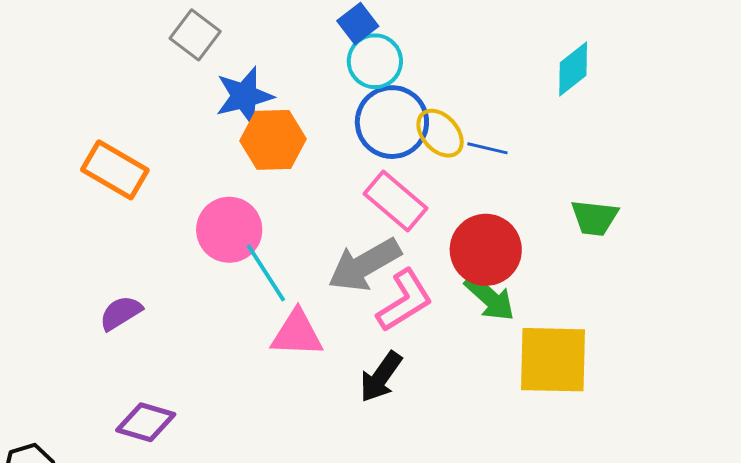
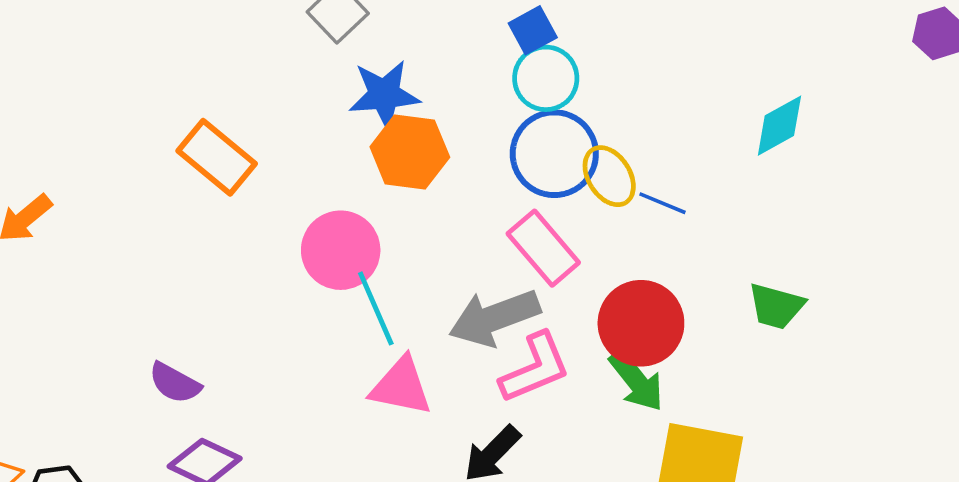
purple semicircle: (121, 313) -> (175, 383), moved, turned -129

